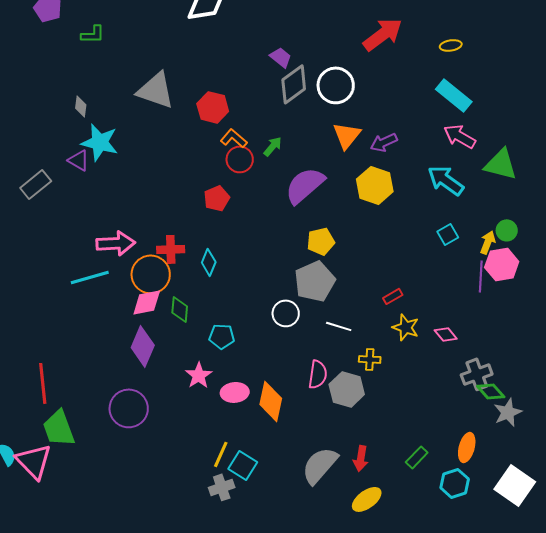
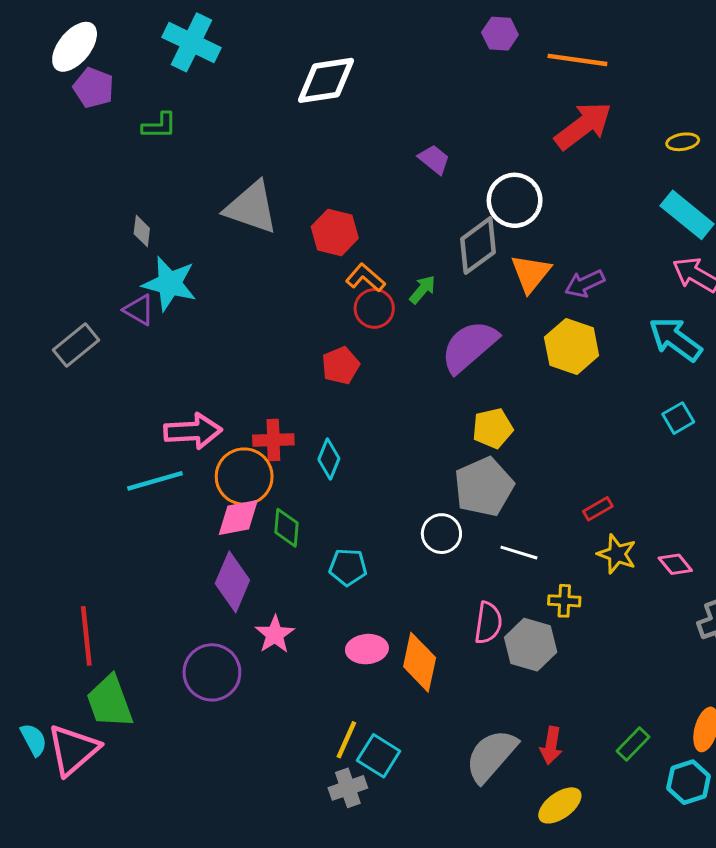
gray diamond: (294, 84) -> (478, 246), moved
pink star: (199, 375) -> (275, 634), moved
pink triangle: (34, 461) -> (73, 750), turned 33

